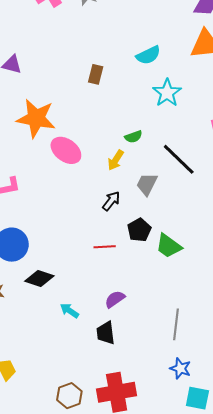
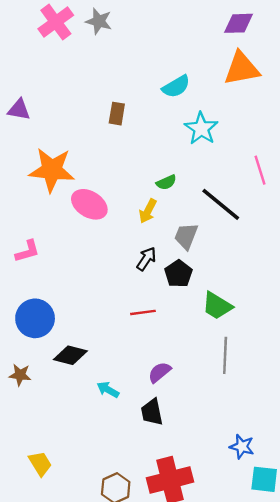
black pentagon: (139, 230) -> (178, 274), moved
gray line: (176, 324) -> (225, 355), moved

